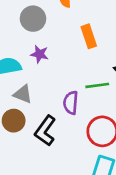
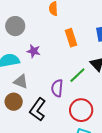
gray circle: (33, 19) -> (15, 26), moved
green line: (97, 85) -> (77, 75), turned -36

